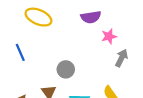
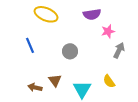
gray circle: (66, 69) -> (70, 51), moved

